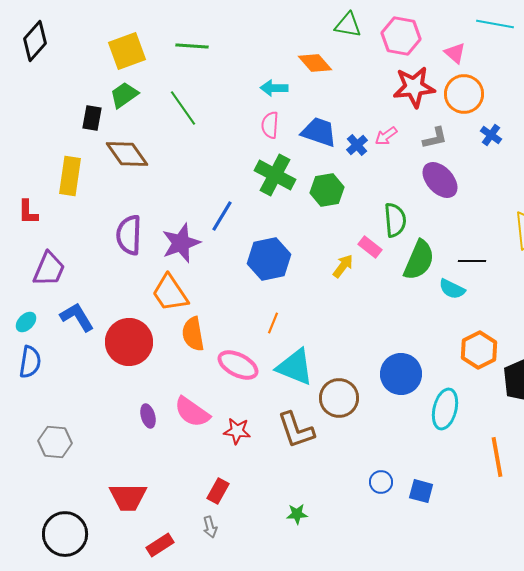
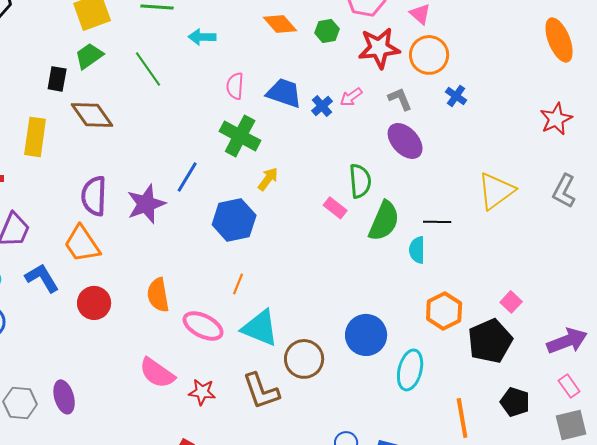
cyan arrow: (274, 88) -> (202, 37), moved
gray L-shape: (435, 138) -> (400, 99), turned -100
green hexagon: (327, 190) -> (327, 31), moved, size x0.7
yellow arrow: (343, 266) -> (268, 179), moved
cyan semicircle: (452, 289) -> (417, 250), turned 64
orange trapezoid: (170, 293) -> (82, 244), moved
red circle: (129, 342) -> (94, 303), size x0.7
purple ellipse: (148, 416) -> (64, 397), moved, size x1.4

